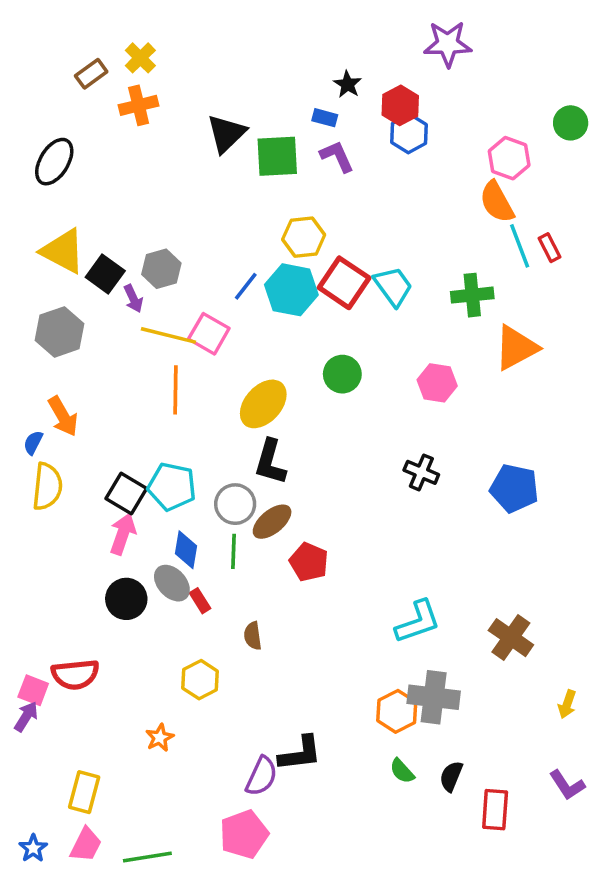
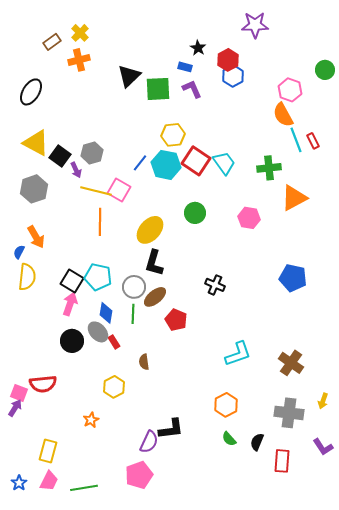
black cross: (421, 472) -> (215, 285), moved
gray cross: (434, 697) -> (289, 413), moved

